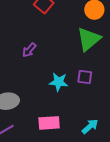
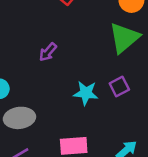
purple square: (85, 77) -> (119, 87), turned -35

